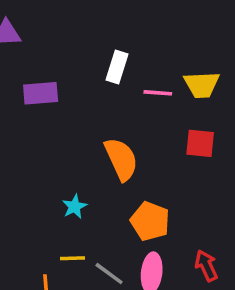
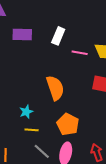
purple rectangle: (41, 93) -> (22, 35), moved
yellow line: (73, 258) -> (32, 130), moved

